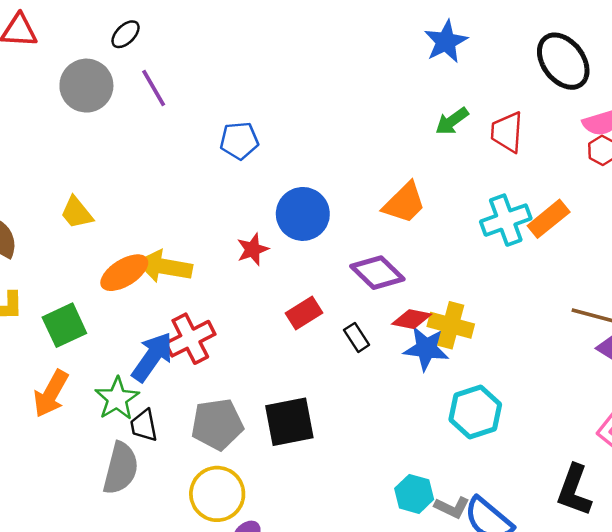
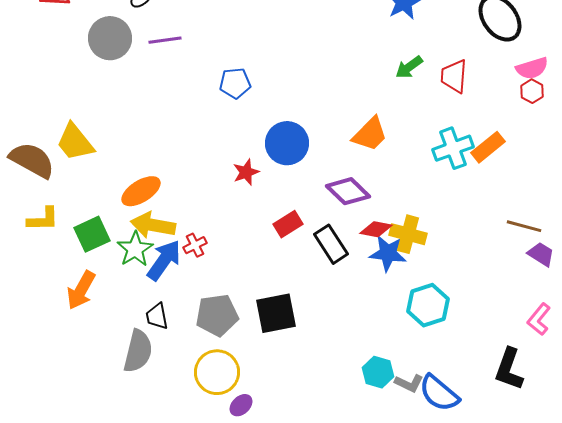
purple line: (154, 88) -> (165, 40), turned -68
yellow trapezoid: (77, 213) -> (75, 142), moved, size x1.4
yellow arrow: (165, 267) -> (153, 225), moved
black rectangle: (357, 337) -> (331, 244), size x1.6
red cross: (190, 339) -> (195, 245), size x0.6
green star: (117, 399) -> (135, 249), moved

